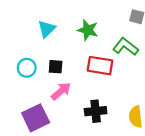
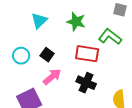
black square: (56, 67) -> (47, 55), turned 32
black cross: (96, 111) -> (86, 83), moved, turned 30

